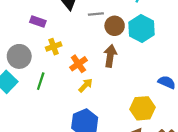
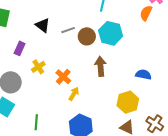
purple rectangle: (38, 22) -> (20, 48), turned -72
brown arrow: (110, 56) -> (101, 66), moved
green line: (41, 81) -> (36, 122), moved

